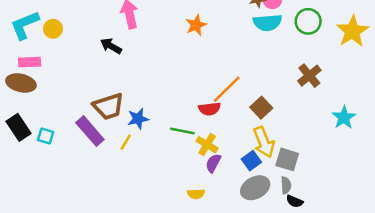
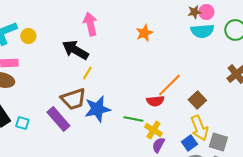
black arrow: (111, 46) -> (75, 50), size x1.5
blue star: (138, 119) -> (97, 109), size x1.5
yellow line: (126, 142) -> (87, 73), moved

